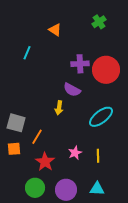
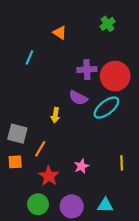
yellow arrow: (59, 108) -> (55, 115), moved
cyan ellipse: (101, 117) -> (106, 108), moved
yellow line: (98, 156) -> (122, 163), moved

